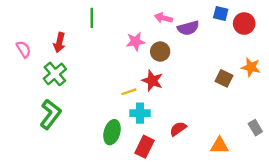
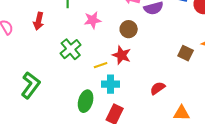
pink star: (136, 41) -> (93, 20), moved
green cross: (55, 74) -> (71, 49), moved
red semicircle: (178, 129) -> (158, 88), moved

